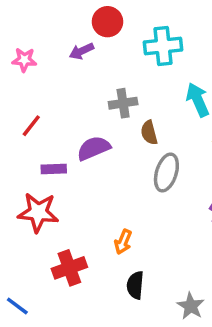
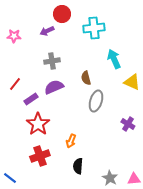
gray cross: (123, 103) -> (52, 61), moved
red line: (31, 126) -> (15, 84), moved
purple rectangle: (54, 169) -> (31, 99), turned -32
red star: (38, 212) -> (38, 124), moved, turned 30

